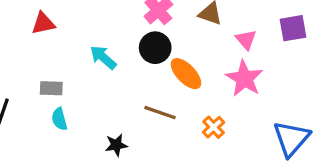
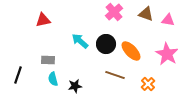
pink triangle: (246, 40) -> (168, 20), moved, turned -40
black circle: (155, 48) -> (106, 44), moved
black star: (116, 145) -> (75, 86), moved

